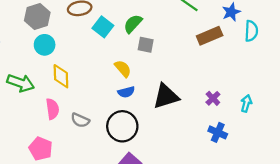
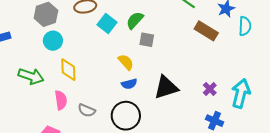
brown rectangle: (210, 36) -> (206, 31), turned 55
cyan arrow: (246, 103) -> (241, 93), size x1.8

